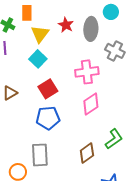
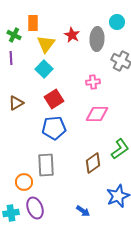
pink cross: (87, 72) -> (93, 82), size x0.6
pink diamond: (91, 104) -> (97, 114), turned 35

